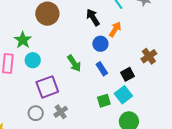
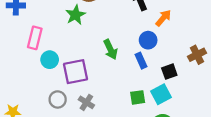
green star: (23, 40) -> (76, 15), moved
blue circle: (100, 44) -> (148, 40), moved
cyan circle: (33, 60) -> (50, 60), moved
gray cross: (61, 112) -> (86, 102), turned -32

